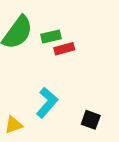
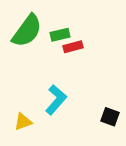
black square: (91, 120) -> (110, 117), moved

